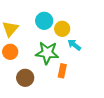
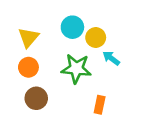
orange rectangle: (62, 71) -> (100, 105), moved
brown circle: (25, 78) -> (36, 98), moved

